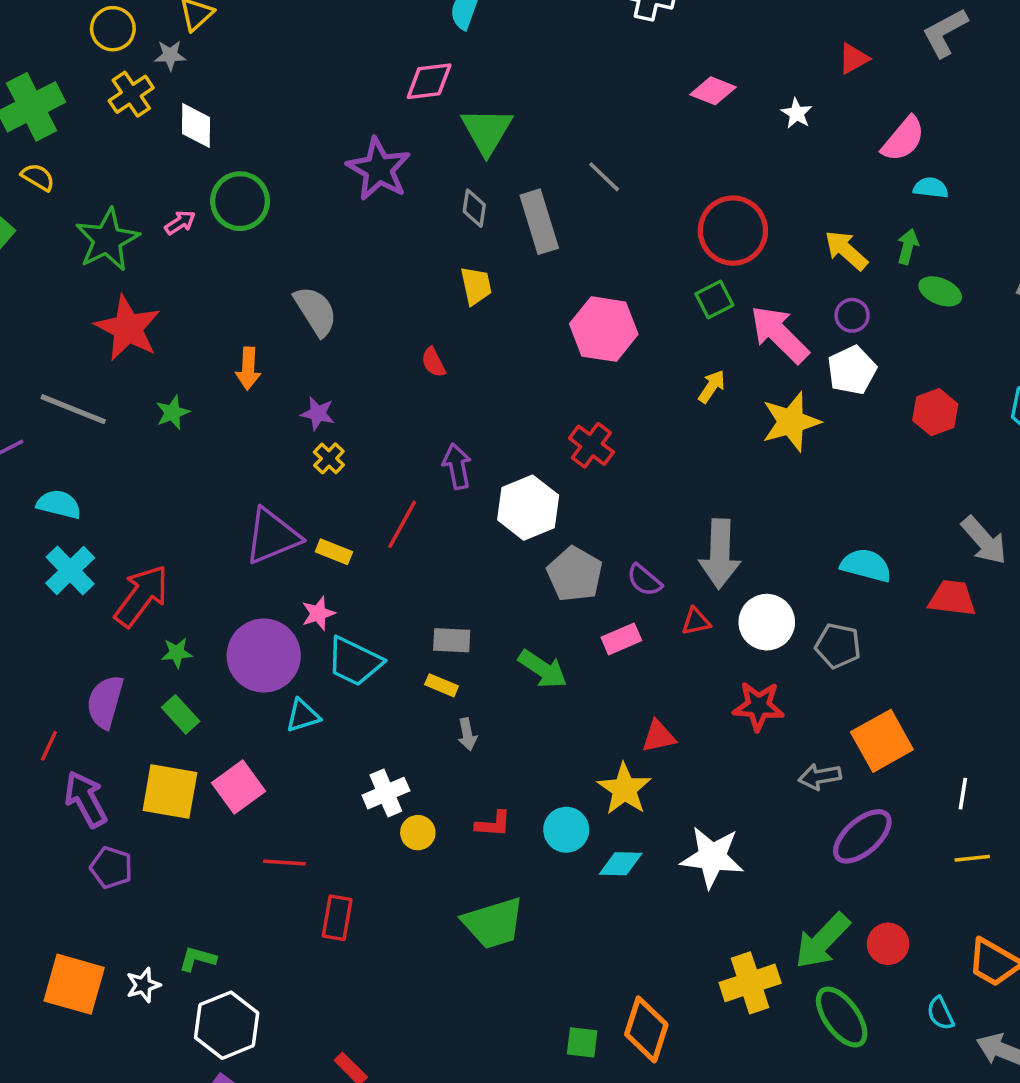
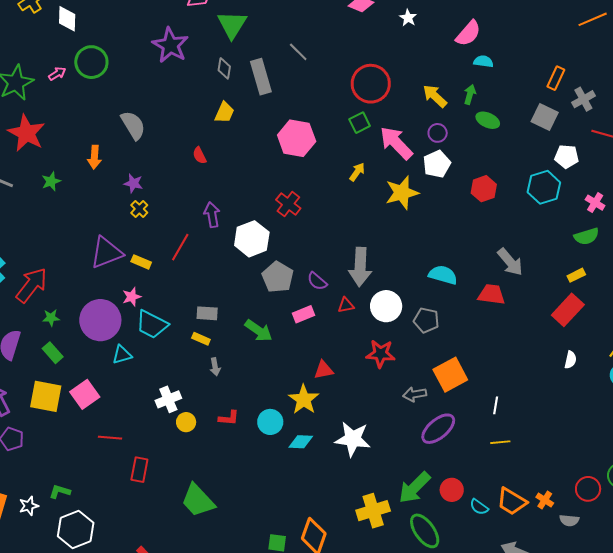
yellow trapezoid: (476, 286) -> (224, 112), turned 35
green trapezoid: (493, 923) -> (198, 500), moved, turned 63
cyan semicircle: (940, 1013) -> (479, 507), moved, turned -30

